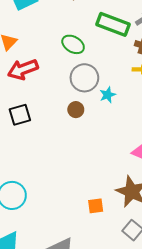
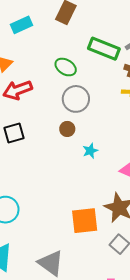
cyan star: (108, 95) -> (90, 151), moved
orange square: (96, 206) -> (85, 221), size x1.8

